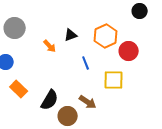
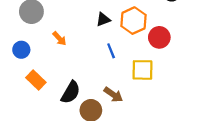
black triangle: (71, 35) -> (103, 19), moved
orange arrow: (50, 46) -> (59, 39), moved

